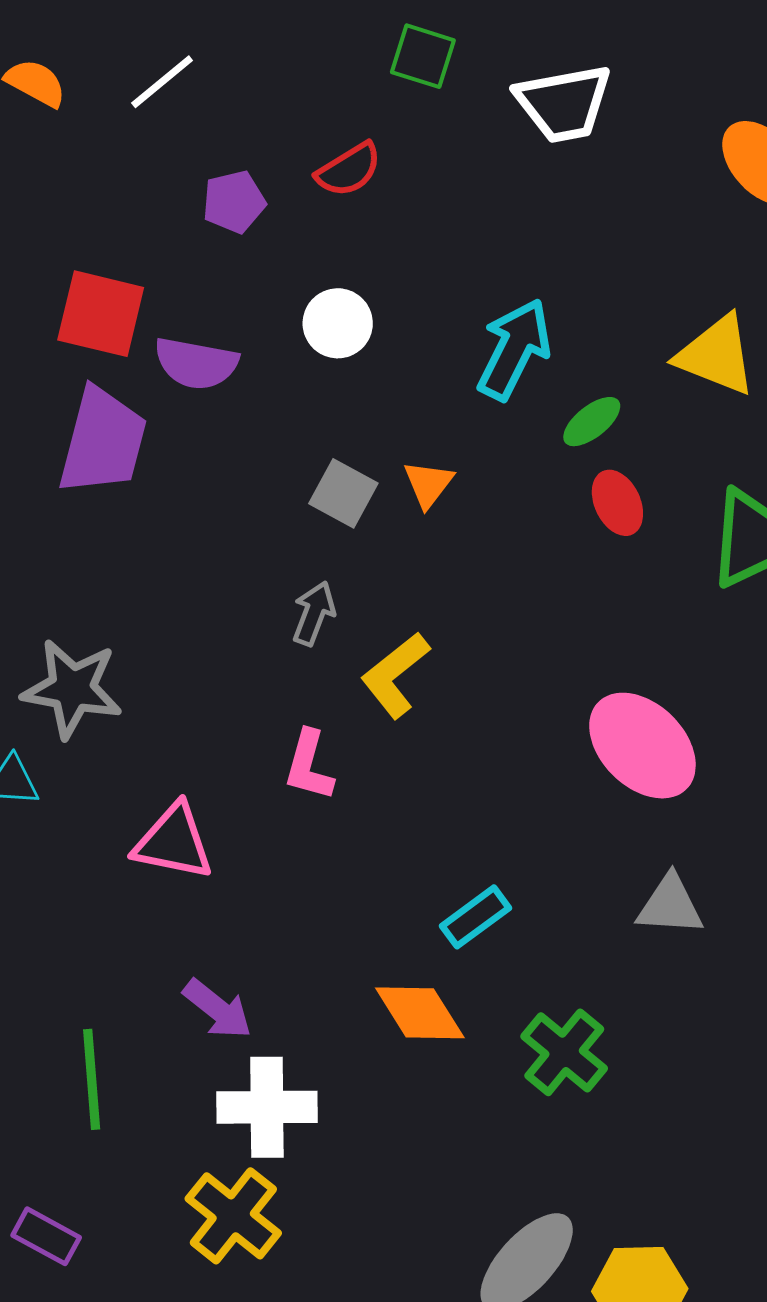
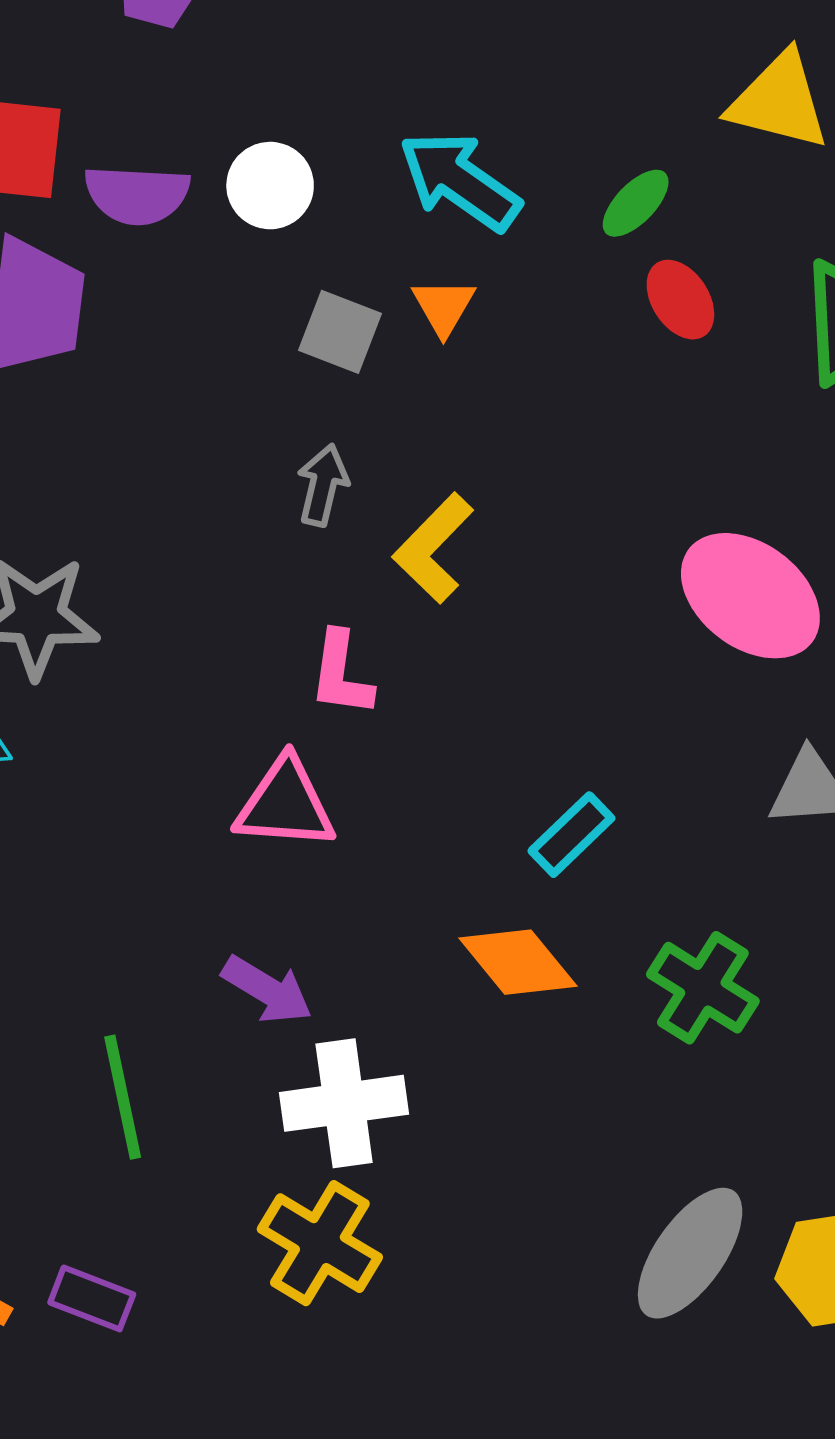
white circle: (338, 323) -> (270, 186), moved
cyan arrow: (514, 349) -> (460, 181), moved, turned -74
pink triangle: (173, 842) -> (285, 804), moved

